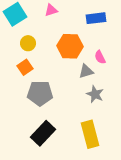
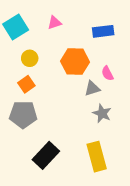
gray pentagon: (40, 93) -> (23, 114), moved

